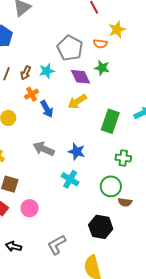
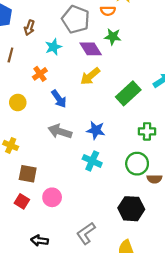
brown arrow: (26, 73) -> (29, 28), moved
blue arrow: (47, 109) -> (59, 99), moved
green rectangle: (110, 121) -> (128, 93), turned 35

